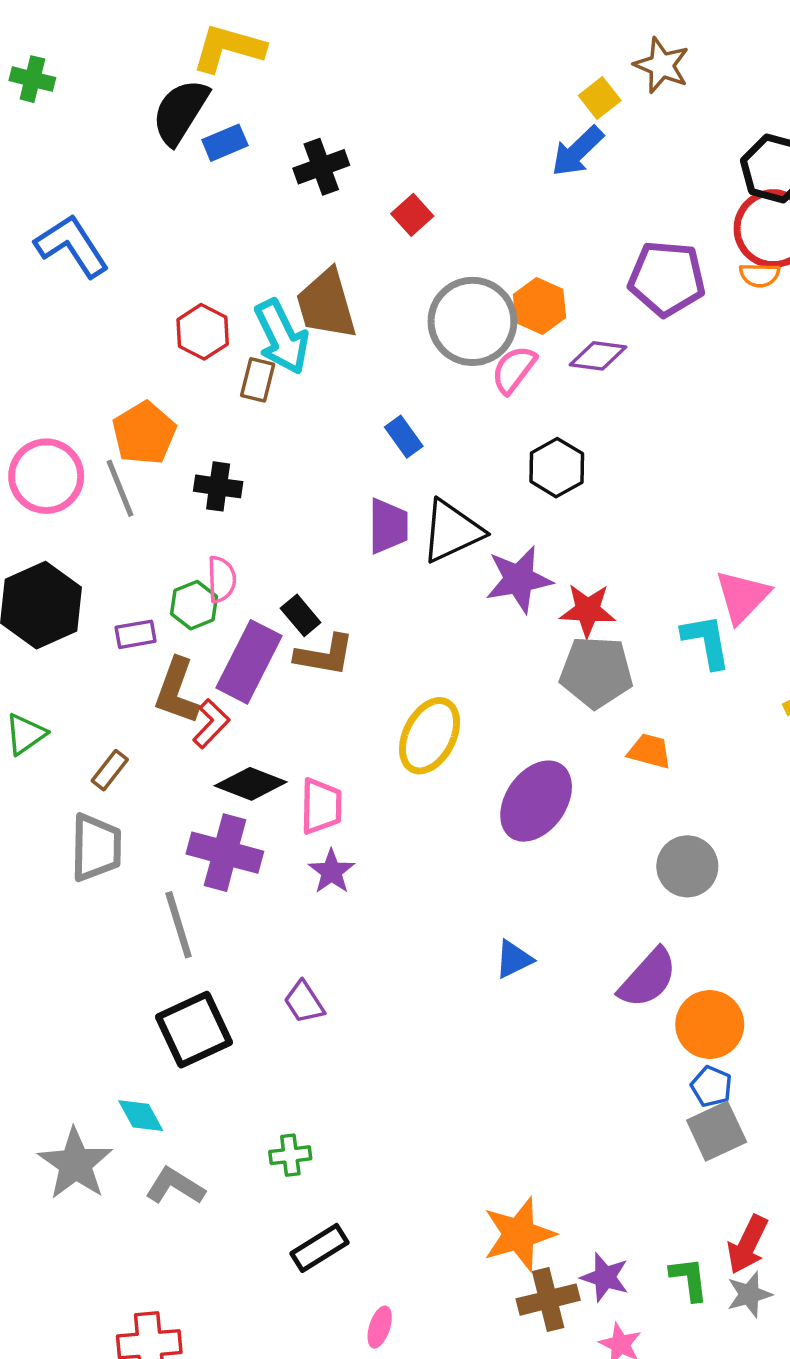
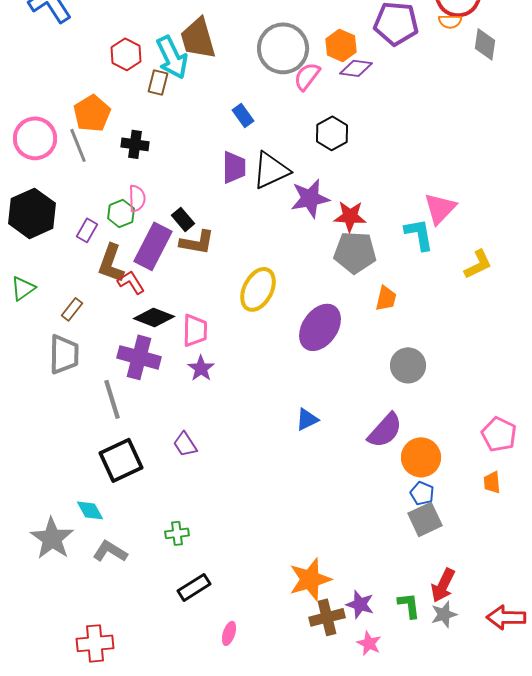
orange hexagon: (540, 306) -> (341, 45), moved
purple rectangle: (136, 634) -> (87, 230), turned -50
red L-shape: (211, 724) -> (131, 282), turned -76
orange trapezoid: (650, 751) -> (386, 298), turned 88

